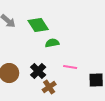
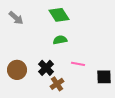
green diamond: (38, 25) -> (59, 15), moved

